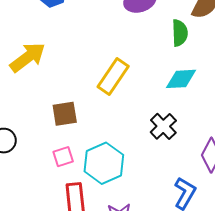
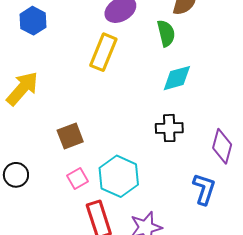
yellow rectangle: (113, 76) -> (103, 52), moved
black cross: (163, 126) -> (169, 128), turned -36

